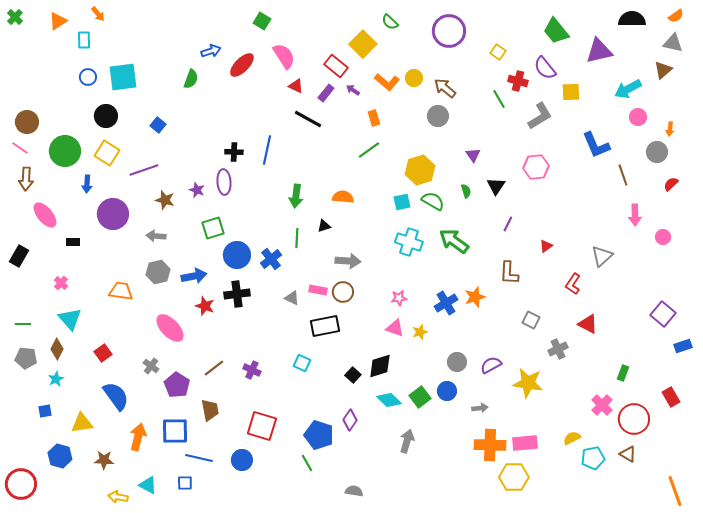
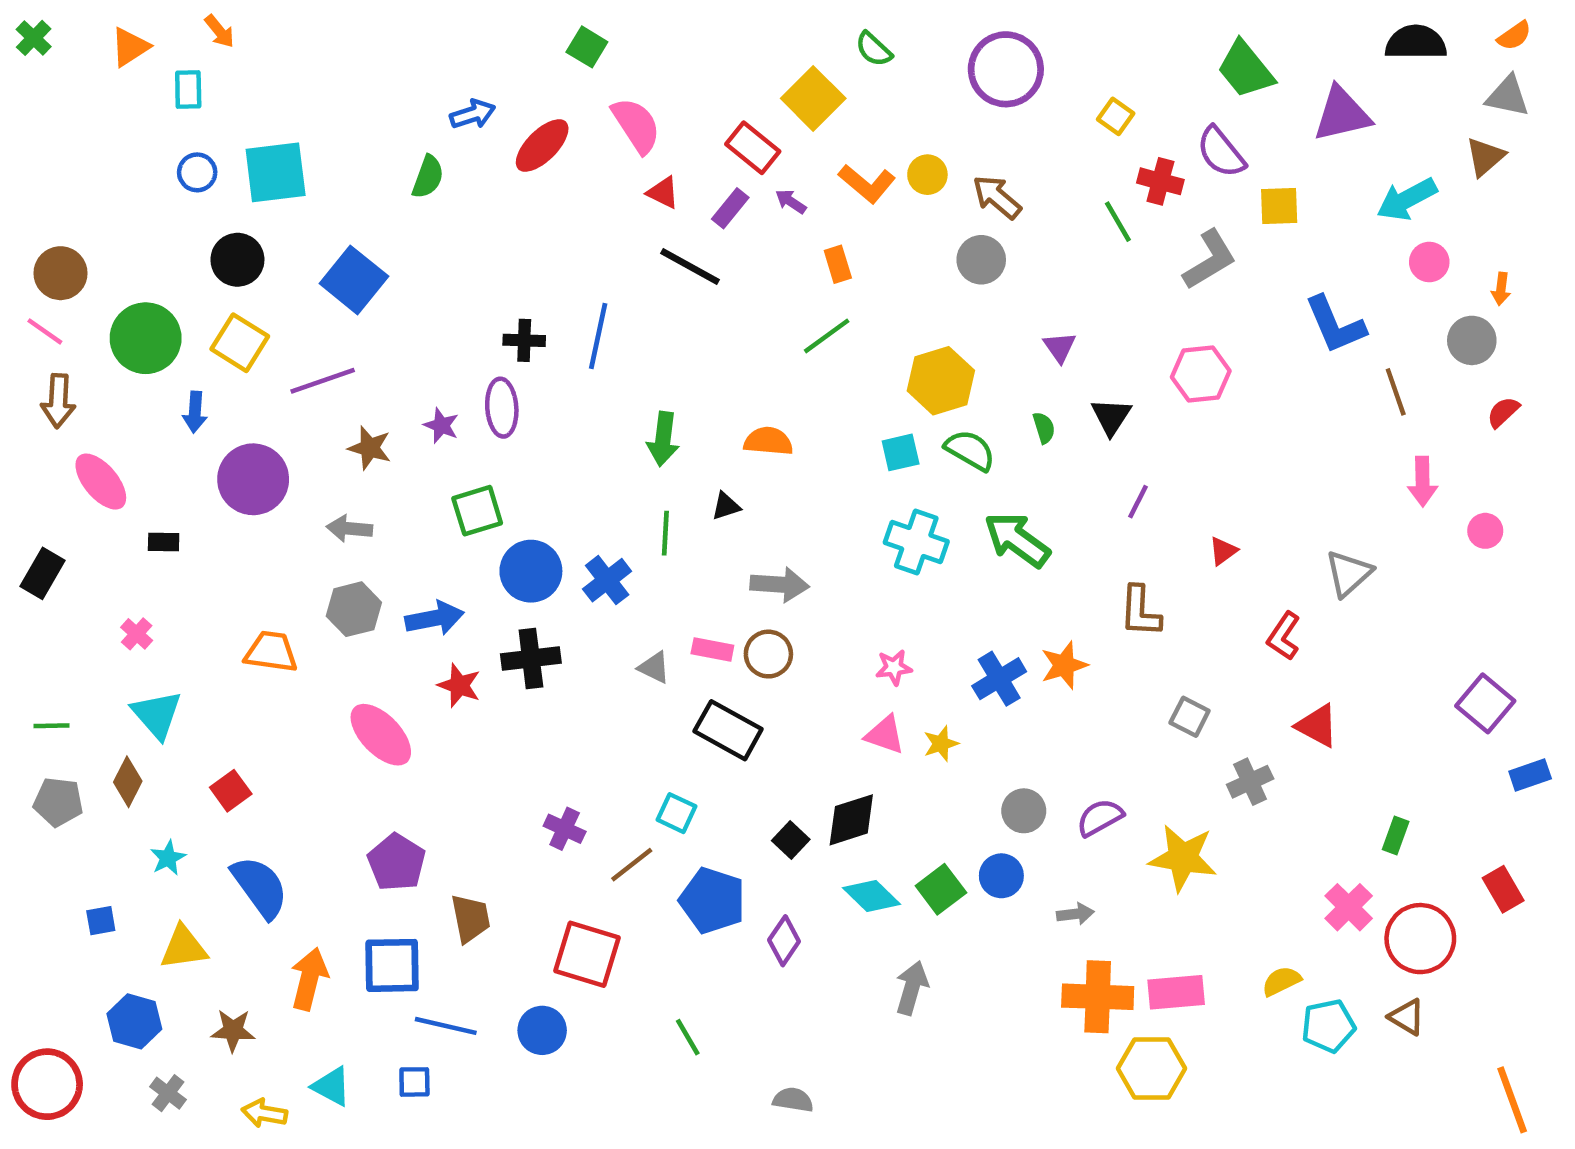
blue square: (158, 125) -> (354, 280), size x1.8
black rectangle: (325, 326) -> (728, 730), turned 40
gray cross: (151, 366) -> (168, 1093), moved
brown line: (214, 368) -> (632, 865), moved
cyan star: (56, 379) -> (168, 858), moved
blue pentagon: (319, 435) -> (712, 900), moved

